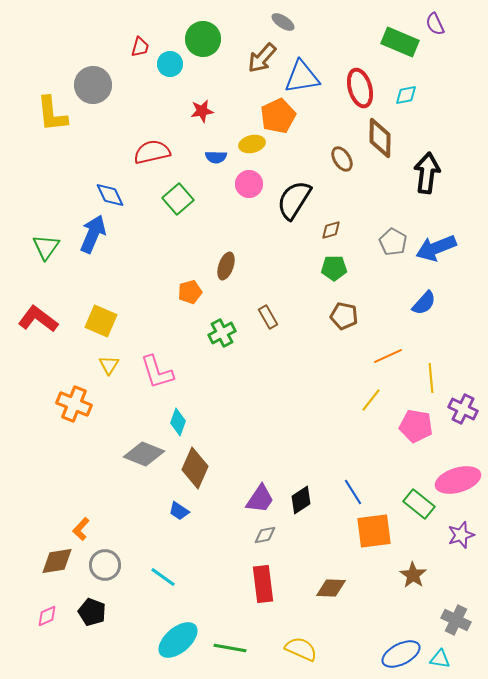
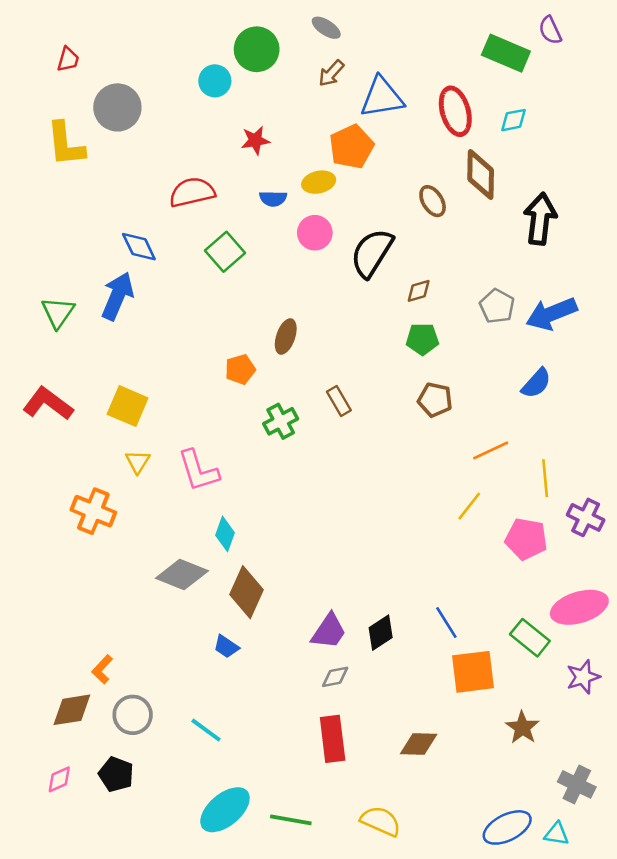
gray ellipse: (283, 22) -> (326, 28), moved
red trapezoid: (140, 47) -> (68, 59), moved
brown arrow: (262, 58) -> (331, 73), size x0.7

